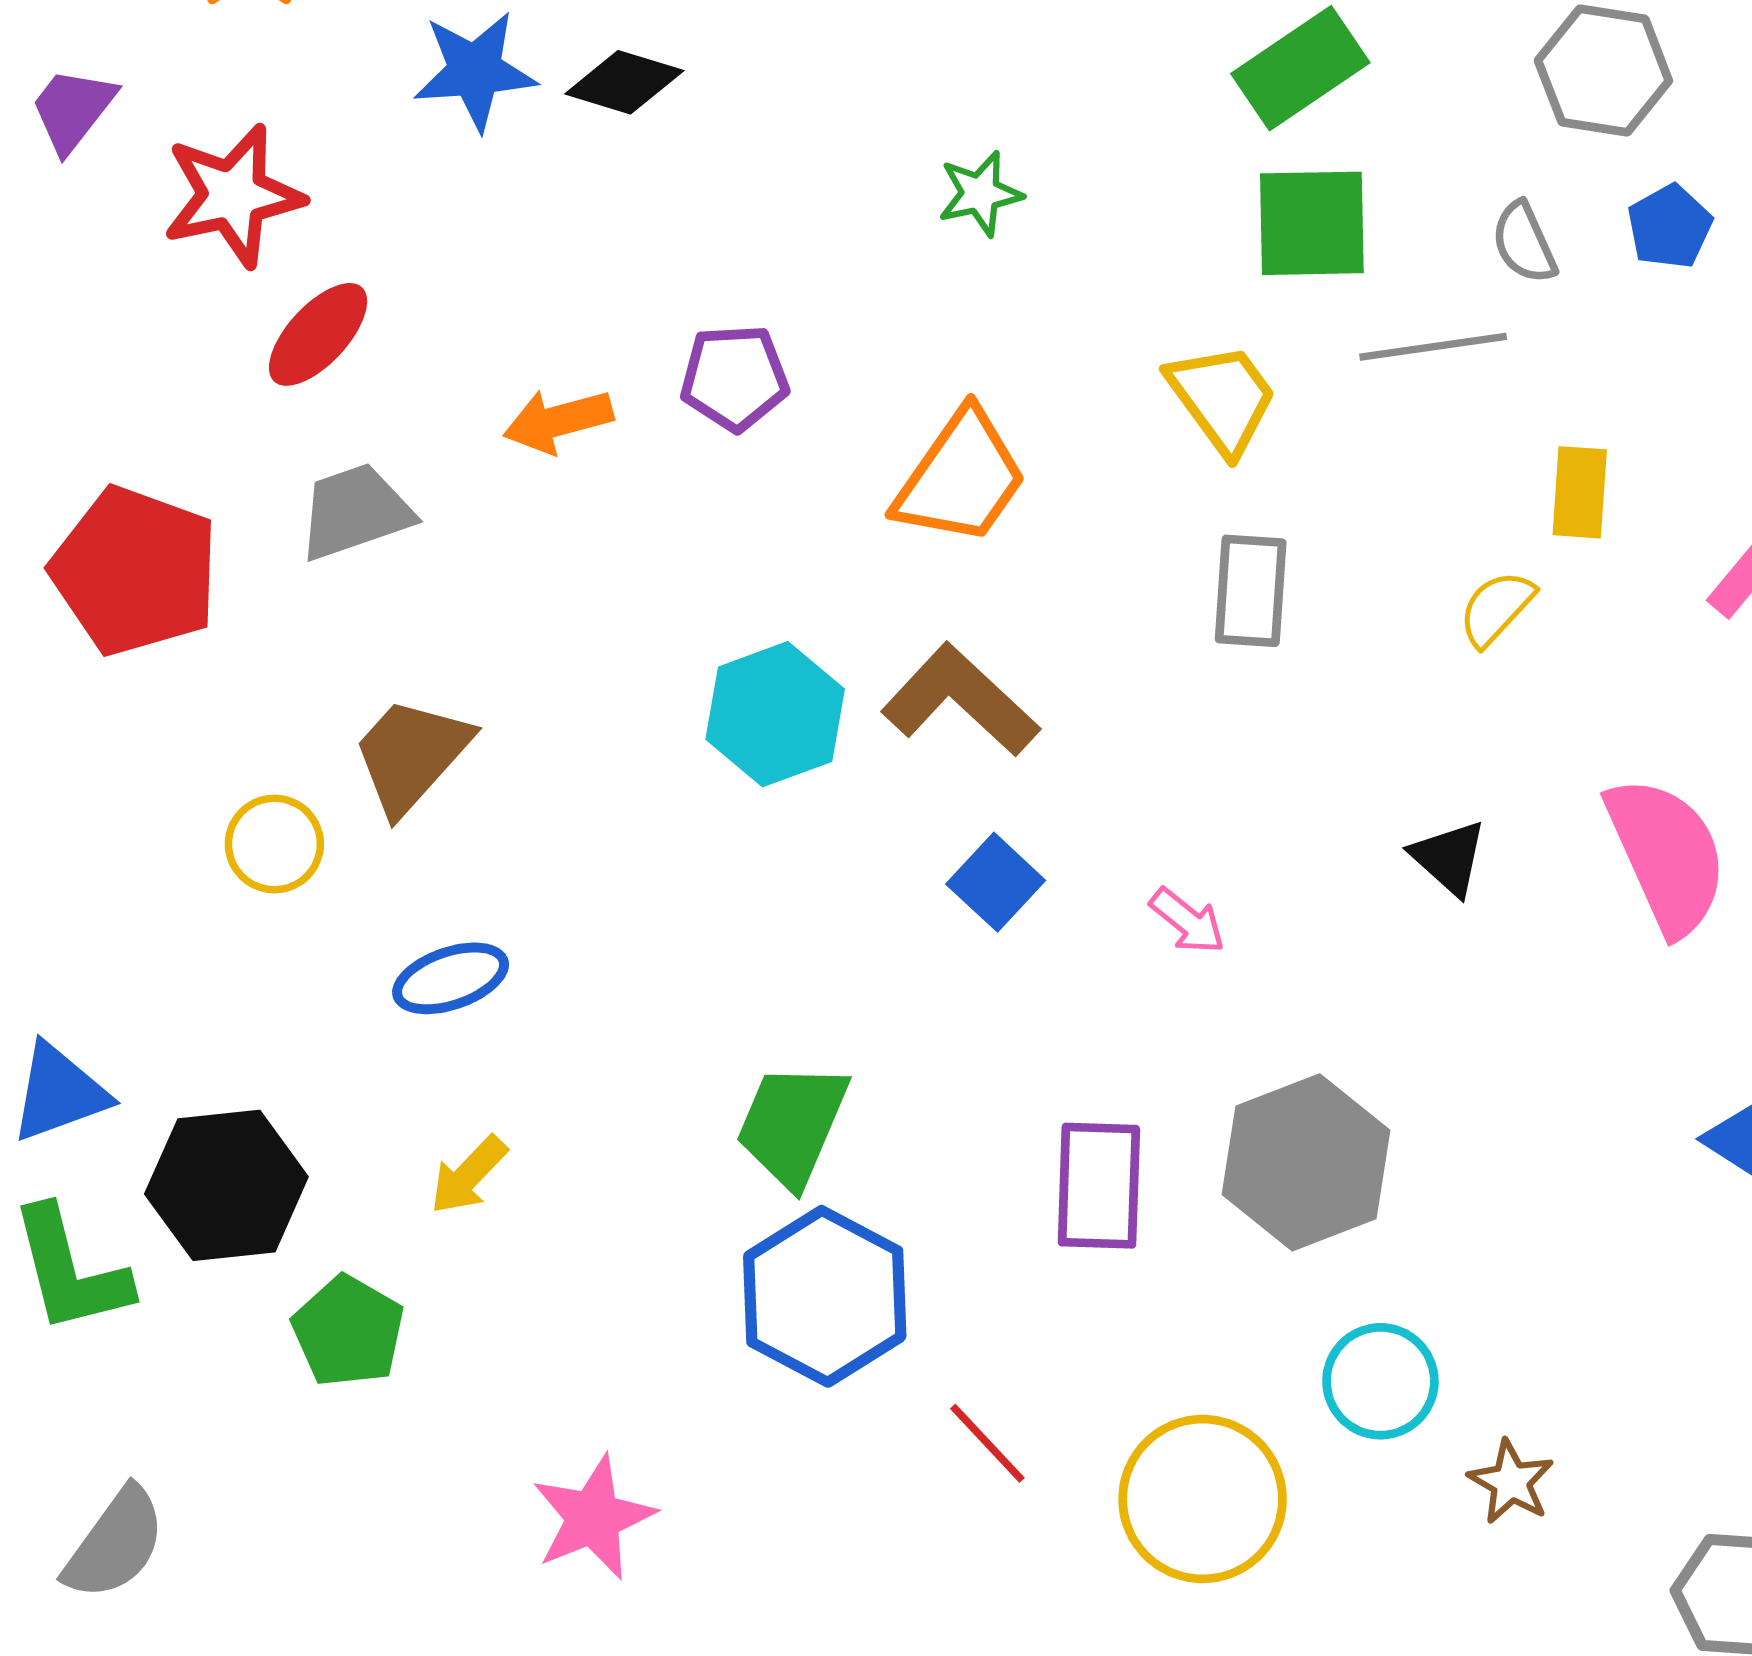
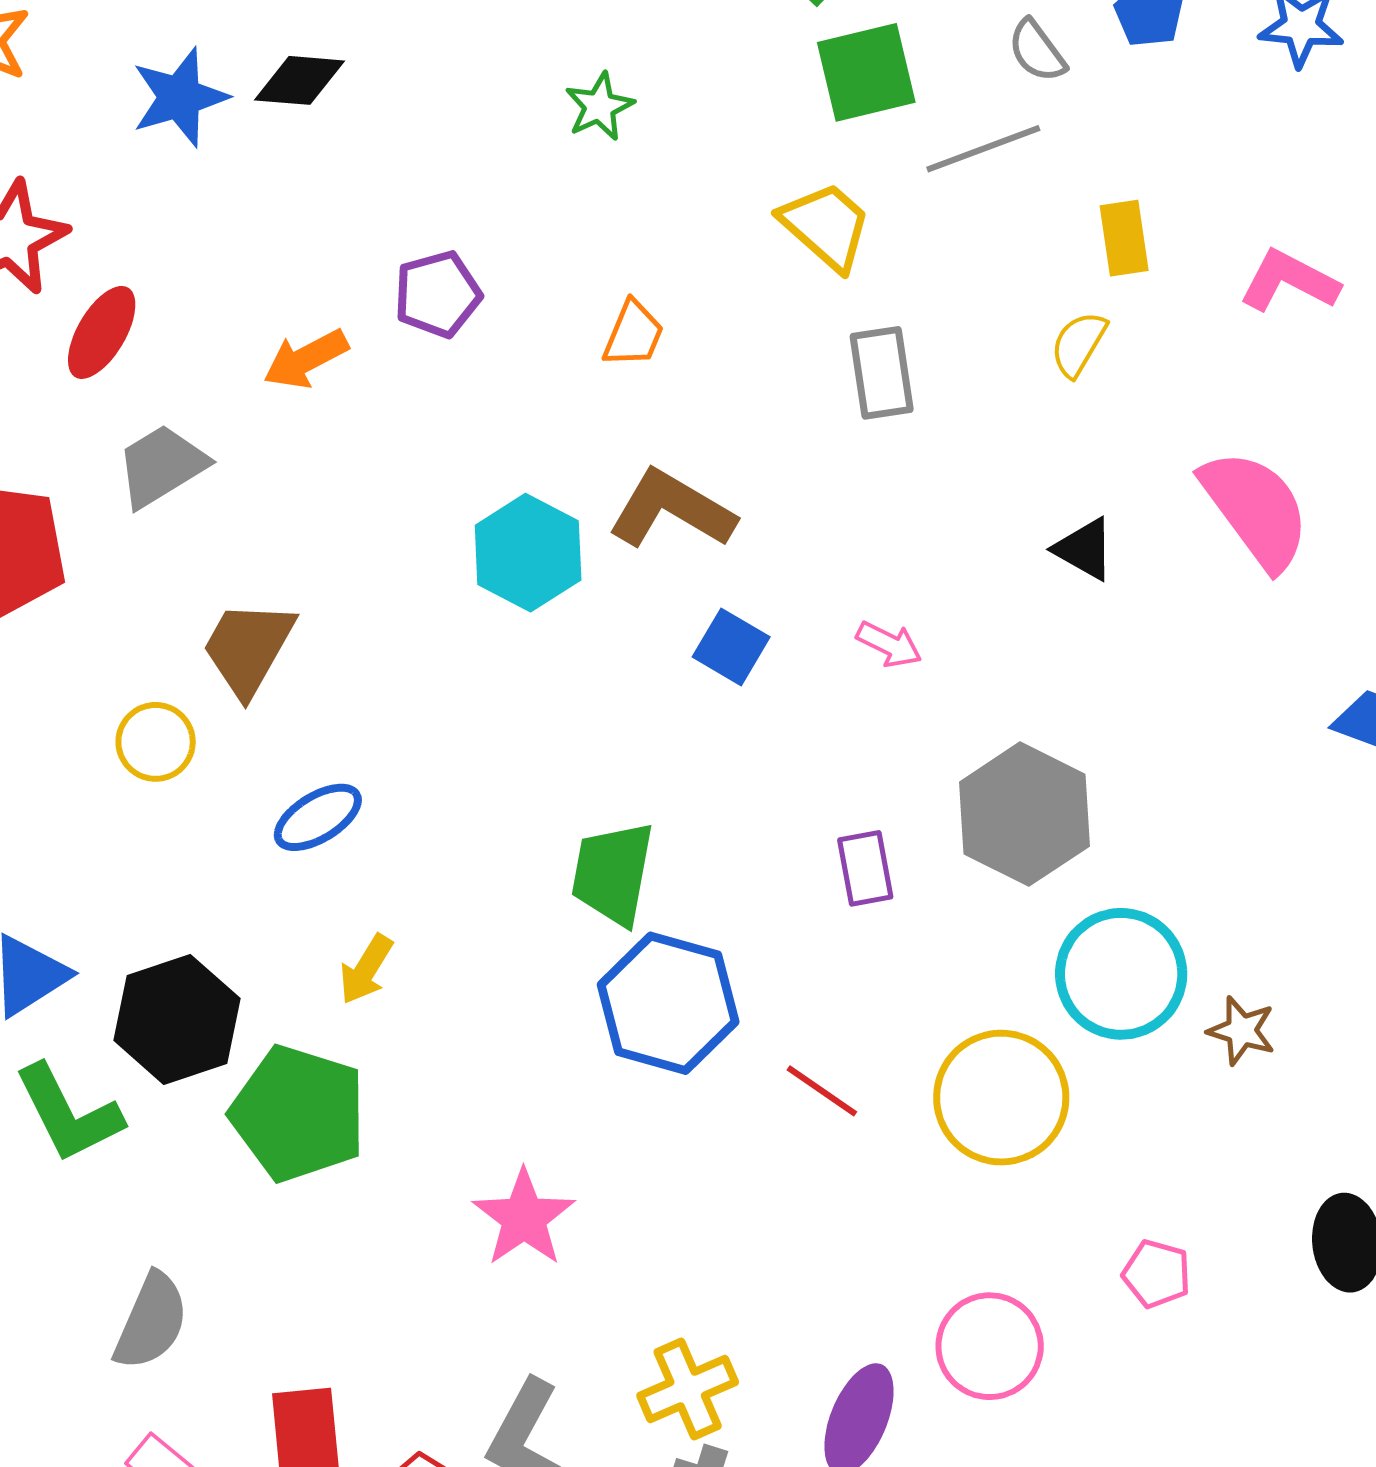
orange trapezoid: (961, 478) -> (633, 334), size x0.6
purple rectangle: (1099, 1186) -> (865, 868), size x0.7
green pentagon: (348, 1331) -> (298, 1113), size x1.5
cyan circle: (1380, 1381) -> (1121, 974), size x1.4

